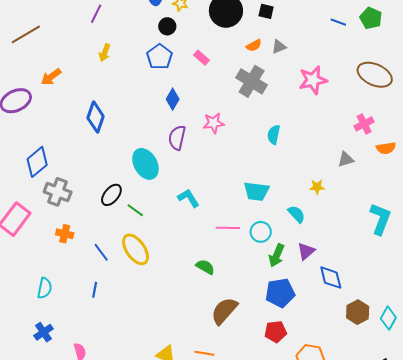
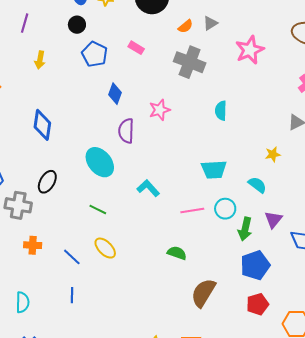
black circle: (167, 26) -> (77, 25), moved
black ellipse: (111, 195) -> (47, 182), moved
yellow ellipse: (136, 249) -> (105, 248), size x0.7

